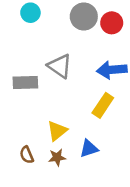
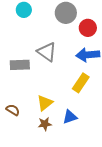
red circle: (112, 23) -> (88, 28), moved
brown semicircle: (27, 155) -> (13, 110), moved, turned 144

